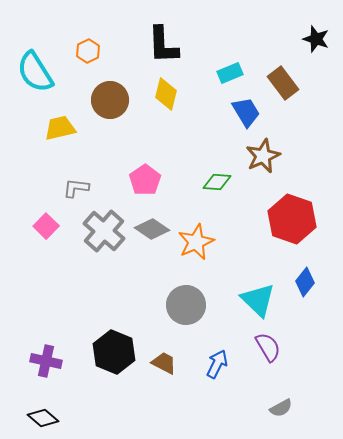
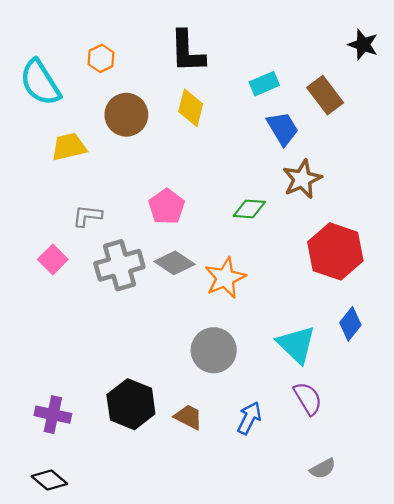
gray cross: (104, 231) -> (119, 265), turned 33

